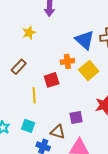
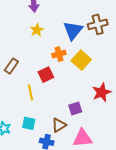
yellow star: (29, 33) -> (37, 30), moved
blue triangle: (85, 40) -> (73, 30), turned 35
brown triangle: (58, 132) -> (59, 125), turned -42

